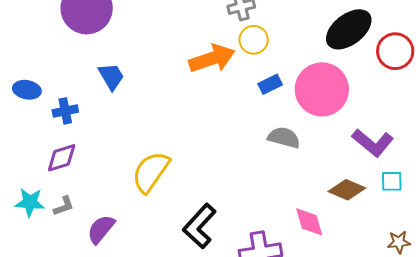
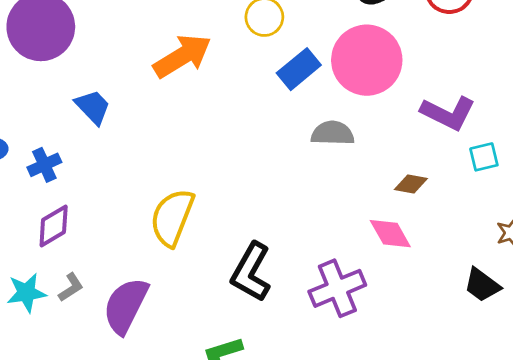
orange arrow: (212, 59) -> (182, 56), moved
blue rectangle: (270, 84) -> (299, 69), size x1.4
brown diamond: (347, 190) -> (411, 184), moved, size x0.7
purple semicircle: (101, 229) -> (126, 306), size x1.4

